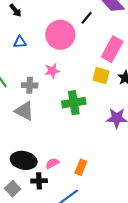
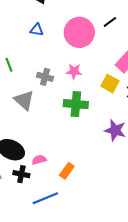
pink star: (52, 71) -> (74, 71), moved
gray cross: (30, 85) -> (45, 77), moved

